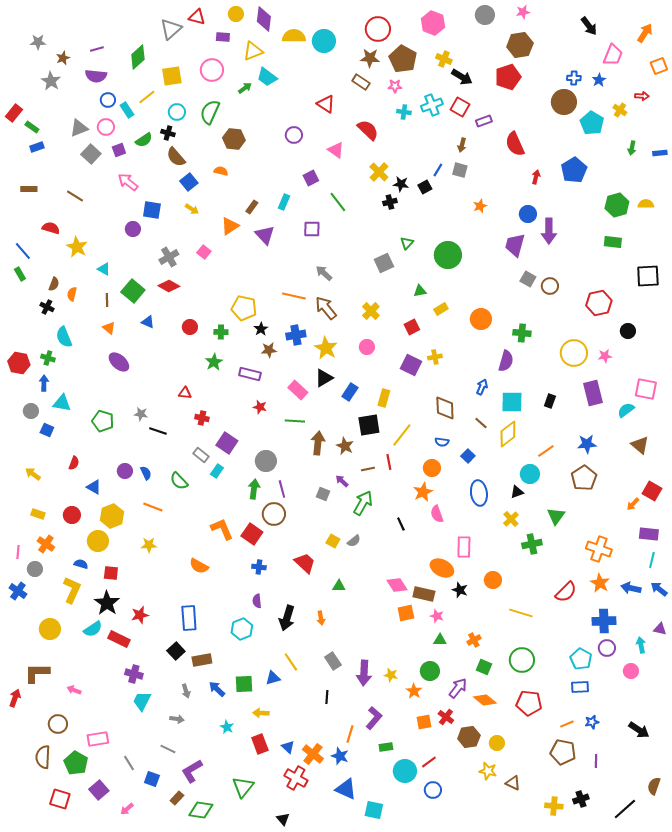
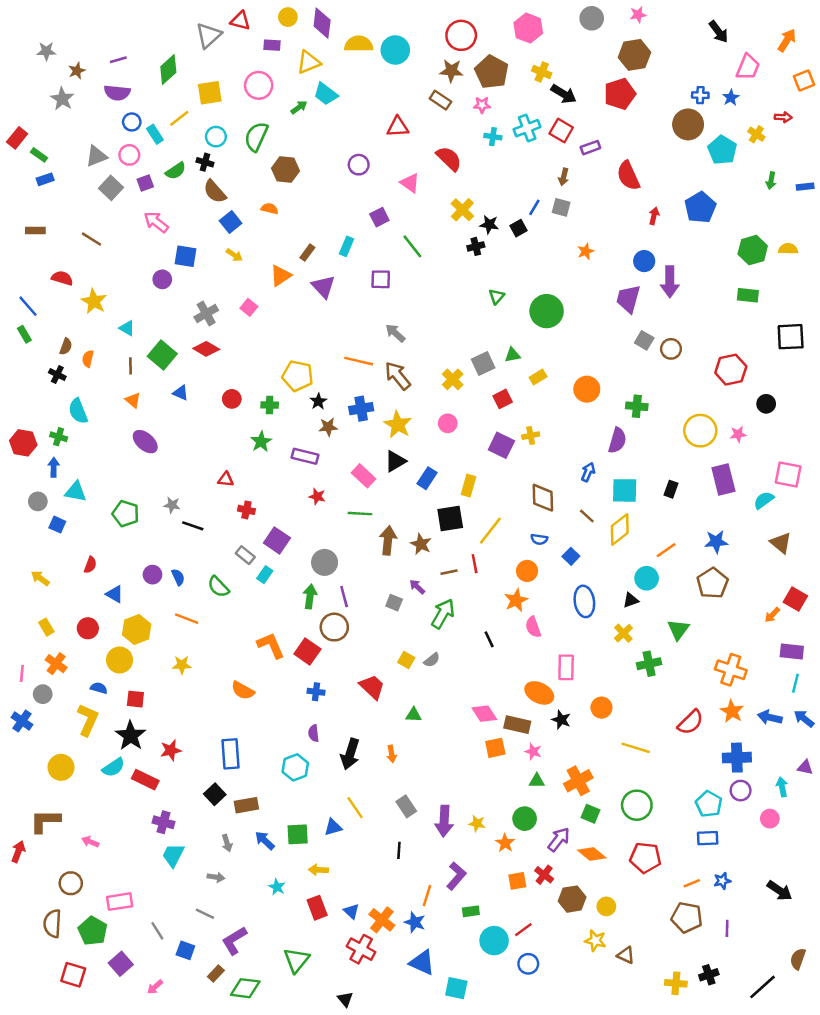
red triangle: (326, 104) -> (398, 127), turned -36
gray square: (384, 263) -> (483, 364), moved
yellow rectangle: (38, 514) -> (46, 627), turned 40
orange cross: (474, 640) -> (578, 781), size x1.6

